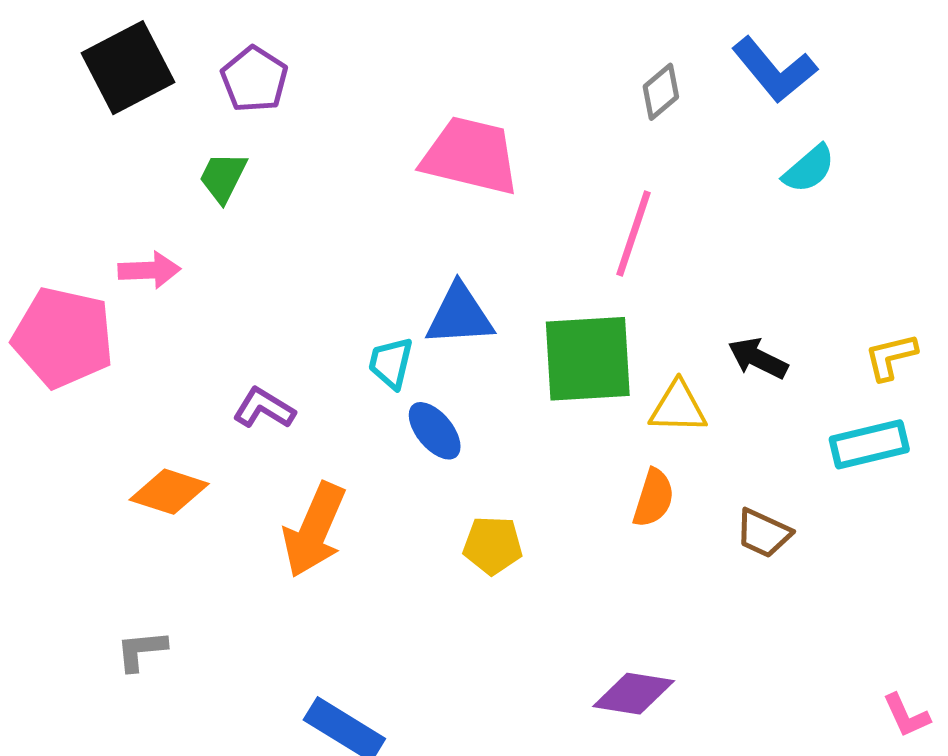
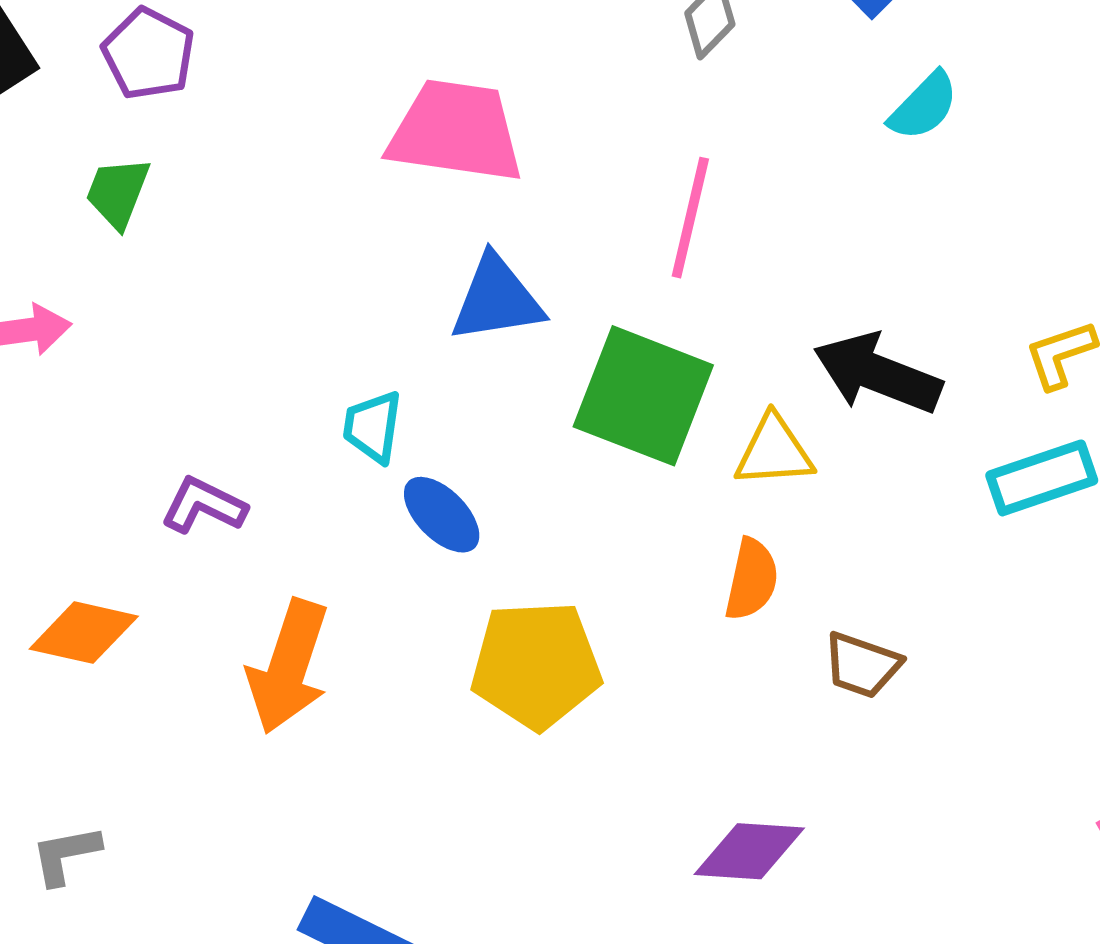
blue triangle: (460, 315) -> (497, 299), moved
black arrow: (758, 358) -> (877, 374), size x1.5
green square: (588, 359) -> (643, 396), turned 30
brown trapezoid: (763, 533) -> (862, 665), moved
yellow pentagon: (493, 545) -> (536, 665), size x1.6

